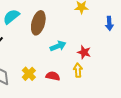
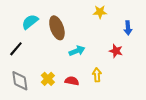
brown ellipse: (38, 23) -> (57, 28), turned -35
red star: (84, 52) -> (116, 51), moved

